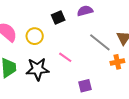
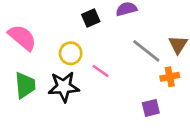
yellow circle: (35, 36) -> (71, 53), moved
purple square: (85, 86) -> (151, 108), moved

